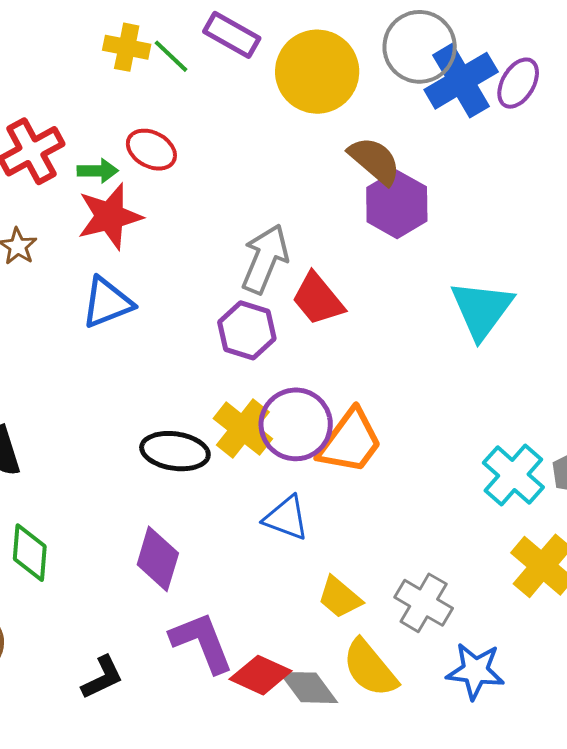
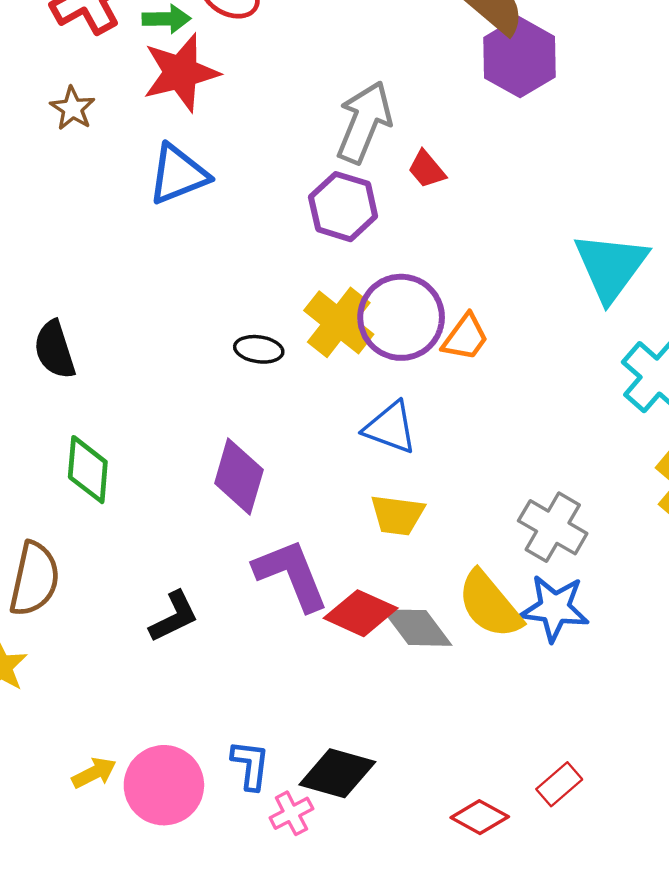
red trapezoid: (318, 299) -> (427, 169), size x0.6
cyan triangle: (482, 309) -> (611, 266), moved
orange trapezoid: (350, 442) -> (465, 337), size x0.6
black ellipse: (175, 451) -> (259, 349), size x0.6
yellow trapezoid: (340, 597) -> (397, 515), moved, turned -33
blue star: (475, 671) -> (555, 608), moved

